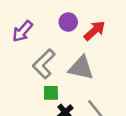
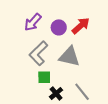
purple circle: (68, 22) -> (59, 27), moved
purple arrow: (22, 31) -> (33, 22), moved

